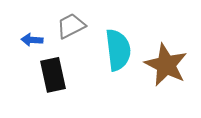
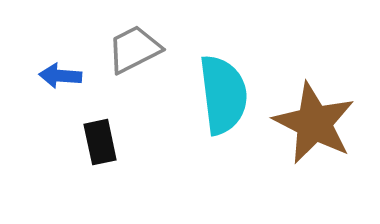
black rectangle: (53, 75) -> (100, 142), size x0.7

